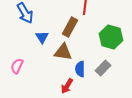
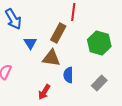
gray rectangle: (103, 68) -> (99, 83), moved
red arrow: (67, 86) -> (44, 92), moved

